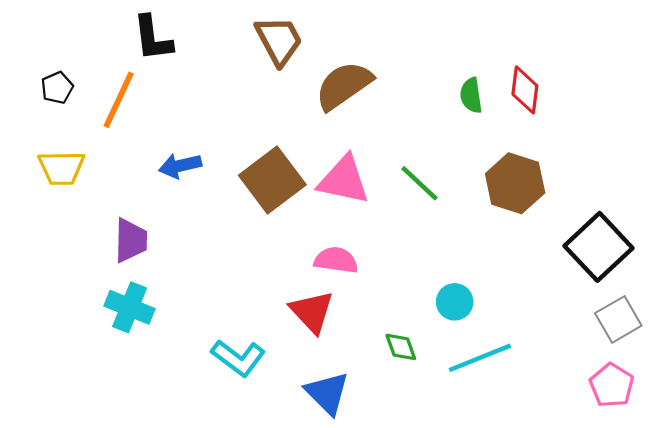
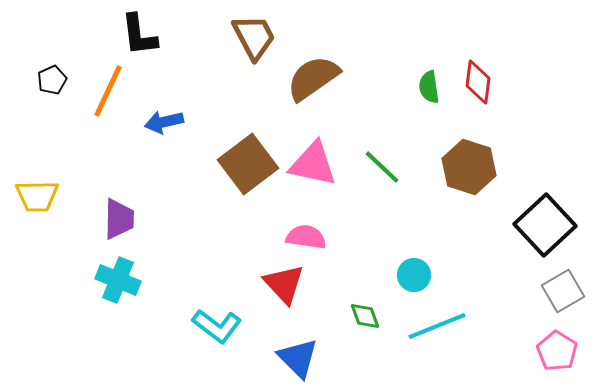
blue arrow: (180, 166) -> (164, 122), moved
yellow trapezoid: (61, 168) -> (37, 196), moved

